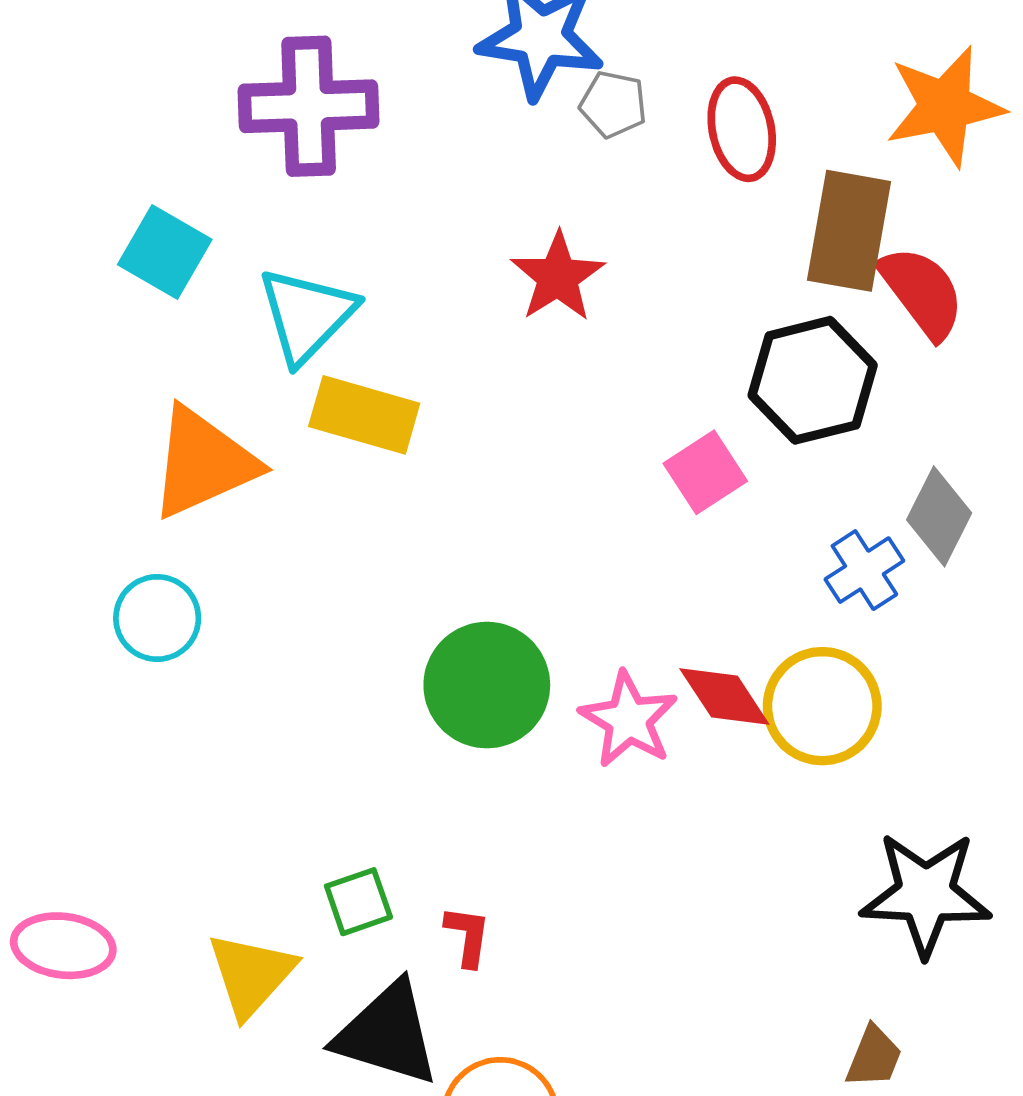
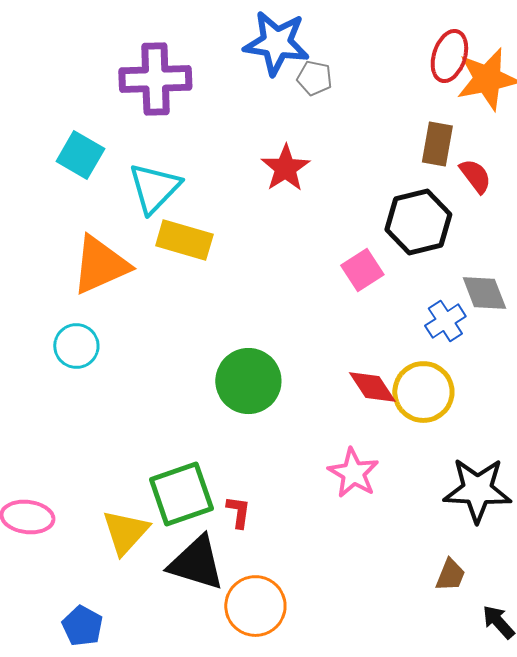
red ellipse: (742, 129) -> (449, 56), moved, turned 30
brown rectangle: (849, 231) -> (437, 144), size x0.7
red semicircle: (922, 292) -> (475, 176), size x0.7
gray diamond: (939, 516) -> (484, 293), turned -48
pink star: (629, 720) -> (353, 473), moved
green square: (358, 902) -> (181, 494), size x1.8

